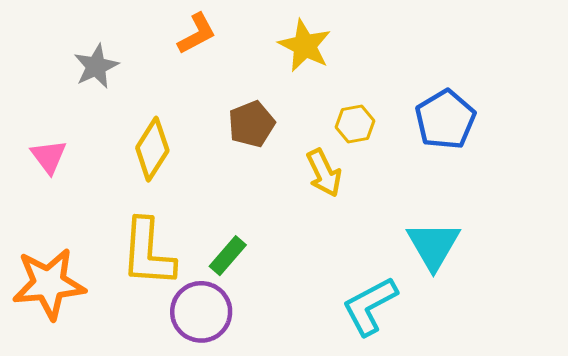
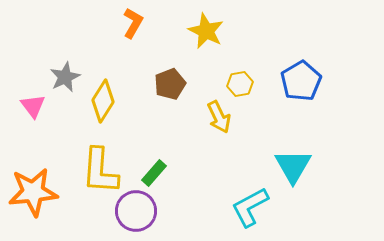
orange L-shape: (197, 34) -> (133, 23), turned -32
gray star: (96, 66) -> (65, 77), moved

